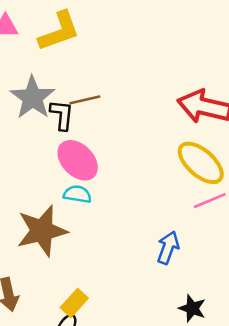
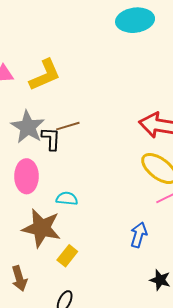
pink ellipse: (78, 160) -> (26, 176), moved, turned 48
brown star: (42, 231) -> (42, 228), turned 30
yellow rectangle: (74, 303) -> (67, 256), moved

